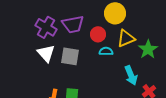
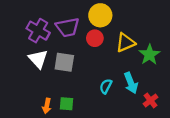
yellow circle: (115, 13) -> (100, 15), moved
cyan semicircle: (106, 51) -> (106, 86), moved, turned -64

